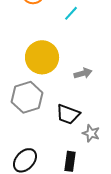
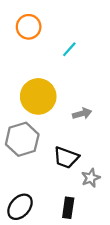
gray star: (91, 133) -> (91, 178), turned 30

